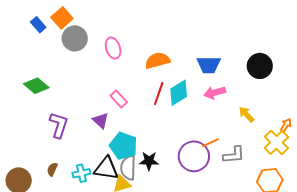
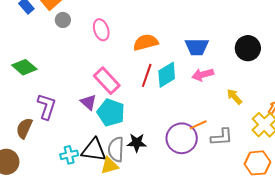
gray circle: (75, 38) -> (63, 20), size x0.6
pink rectangle: (119, 99) -> (107, 81), size x1.5
cyan pentagon: (123, 146) -> (111, 113), moved
brown semicircle: (52, 169) -> (24, 128), moved, size x1.5

